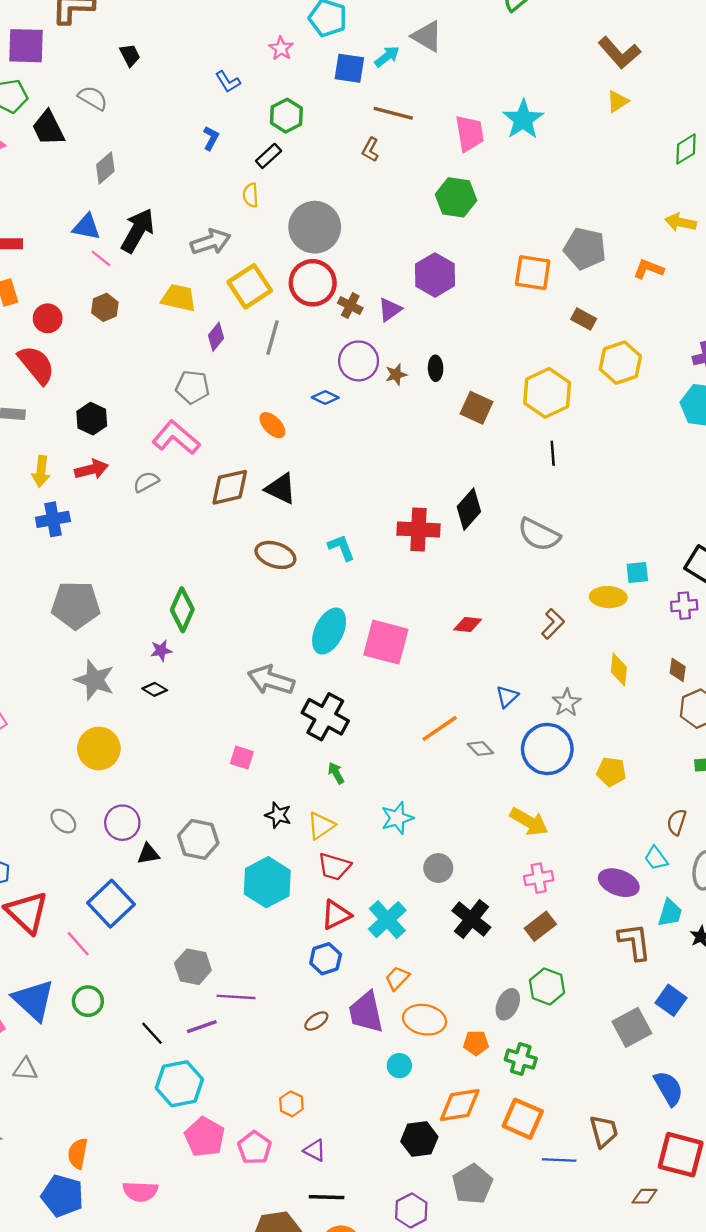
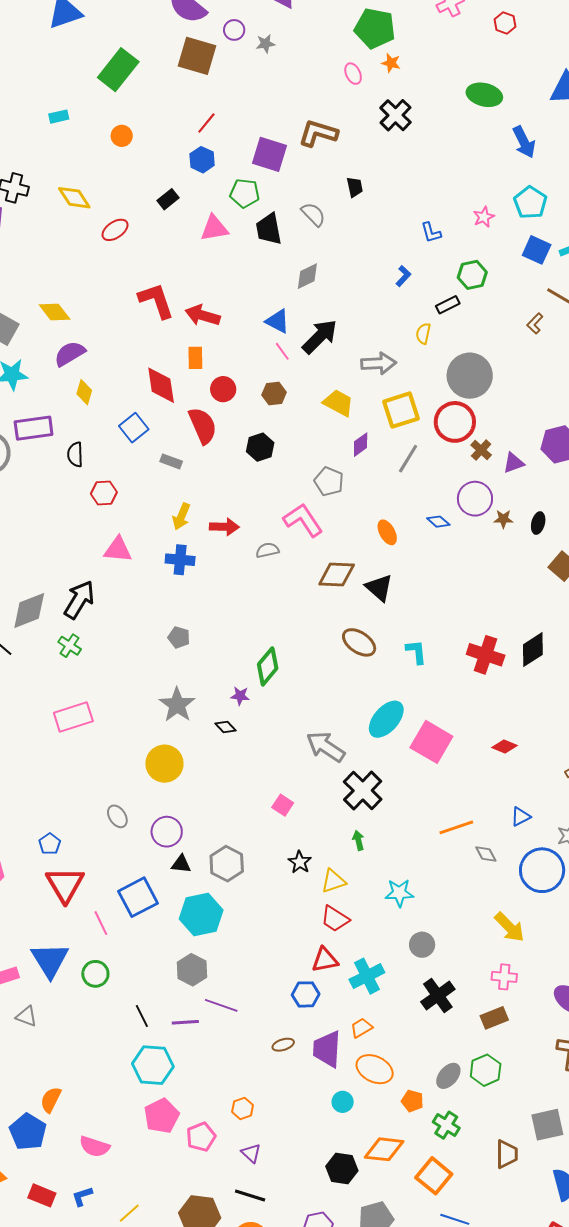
black hexagon: (92, 419) -> (260, 447), moved
gray pentagon: (76, 605) -> (179, 637), size x0.5
cyan hexagon: (267, 882) -> (201, 914), moved
brown trapezoid: (604, 1131) -> (507, 1154), moved

